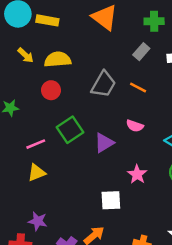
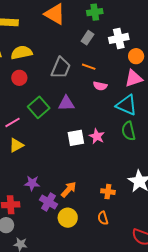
pink semicircle: (135, 126) -> (100, 86), moved
purple triangle: (104, 143) -> (66, 103), moved, turned 36
white square: (111, 200) -> (76, 138), moved
purple star: (38, 221) -> (32, 183), moved

